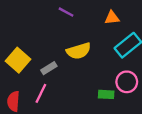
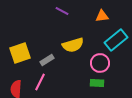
yellow square: (18, 60) -> (20, 53), turned 30
pink circle: (127, 82) -> (100, 63), moved

